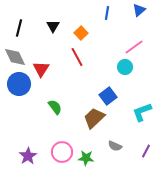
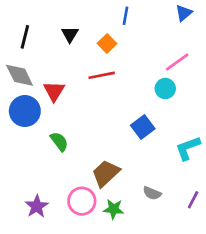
blue line: (107, 13) -> (126, 16), moved
red line: (77, 57) -> (102, 75), turned -72
green semicircle: (55, 107) -> (59, 142), moved
brown trapezoid: (94, 118) -> (106, 173), moved

